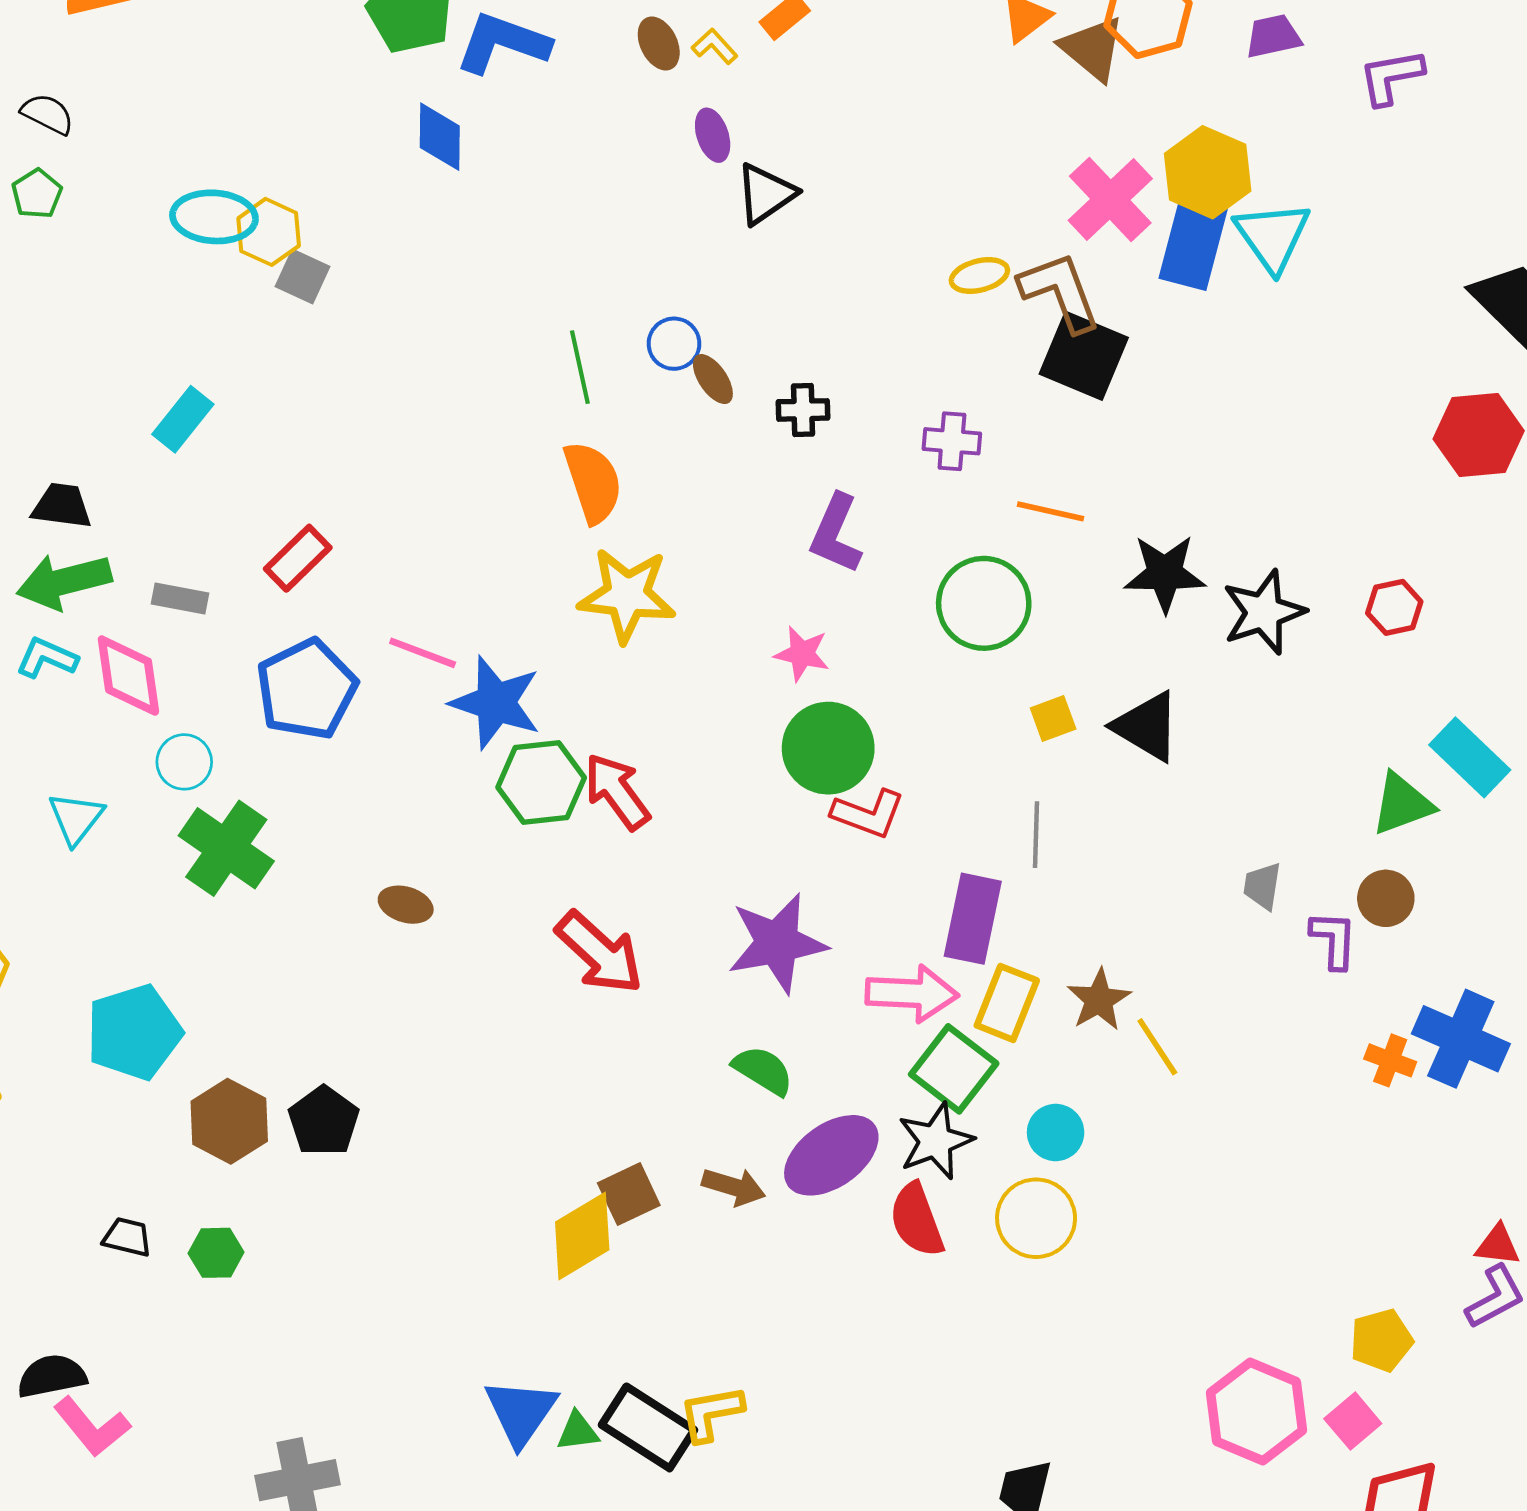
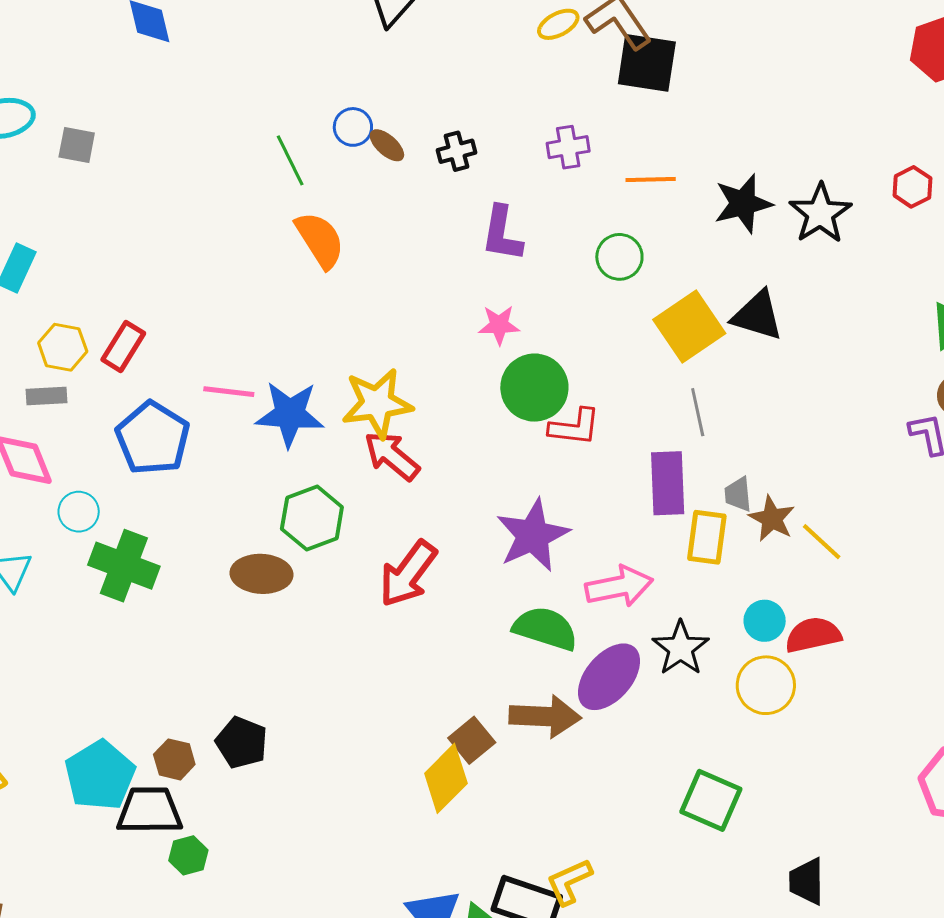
yellow hexagon: (269, 232) -> (63, 347), moved
yellow star: (627, 595) -> (377, 403), moved
green circle: (984, 603) -> (619, 257), size x0.7
yellow square: (1053, 719) -> (689, 327), size x2.0
green hexagon: (541, 782) -> (312, 518), moved
gray trapezoid: (1262, 886) -> (738, 494), moved
brown ellipse: (406, 905) -> (261, 574), size x1.5
red arrow: (599, 953) -> (408, 574), turned 98
pink arrow: (912, 993) -> (619, 586), moved
cyan pentagon: (134, 1032) -> (100, 775), moved
green square: (954, 1069) -> (711, 800), moved
green semicircle: (763, 1070) -> (545, 628), size x1.4
brown hexagon: (229, 1121) -> (174, 759), size x0.7
brown arrow: (734, 1187) -> (545, 716), size x1.5
red semicircle: (917, 1220) -> (813, 635), moved, turned 112
black trapezoid: (127, 1237) -> (149, 811), moved, size x1.8

